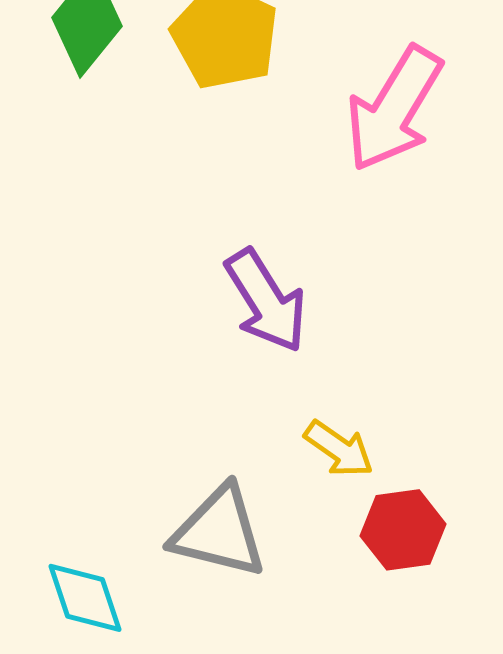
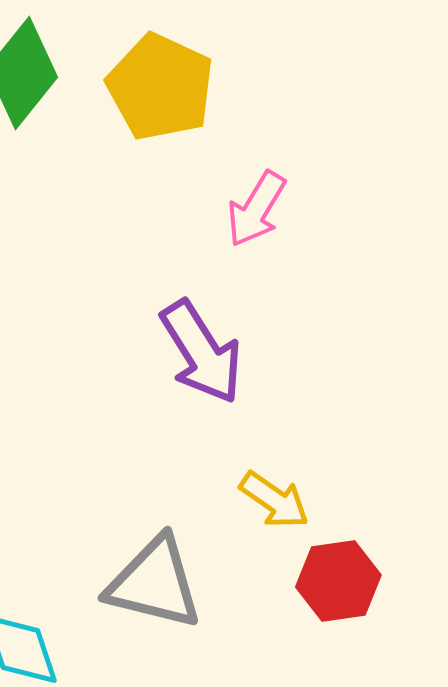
pink arrow: (394, 109) -> (256, 209), moved, size x0.6

